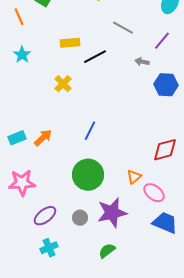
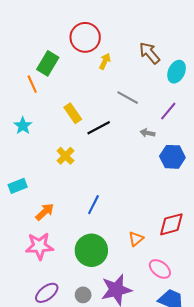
orange line: (19, 17) -> (32, 84), moved
yellow rectangle: (70, 43) -> (73, 113), turned 60
cyan rectangle: (17, 138) -> (18, 186), moved
orange triangle: (134, 177) -> (136, 239), moved
pink star: (22, 183) -> (39, 246), moved

